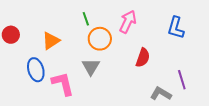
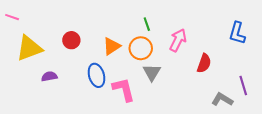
pink arrow: (128, 22) -> (178, 40), moved
orange circle: (100, 39) -> (141, 48), moved

